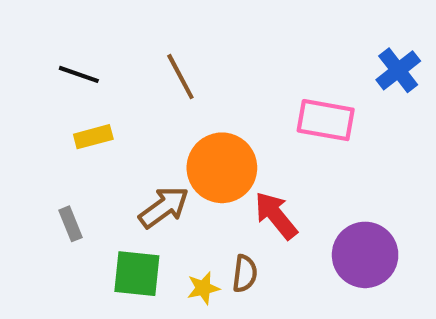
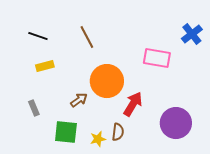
brown arrow: (164, 207) -> (79, 100), size x0.7
red arrow: (276, 216) -> (133, 104), turned 70

